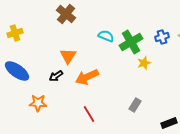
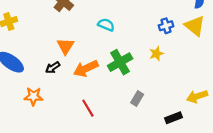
green cross: (131, 42) -> (120, 62), moved
yellow star: (144, 63) -> (156, 54), moved

